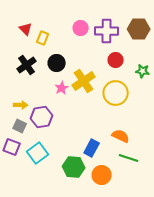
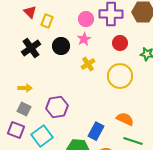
pink circle: (81, 28) -> (86, 19), moved
yellow cross: (84, 81) -> (88, 64), size x0.6
pink star: (62, 88) -> (84, 39), moved
purple hexagon: (42, 117) -> (57, 107), moved

